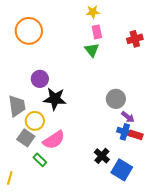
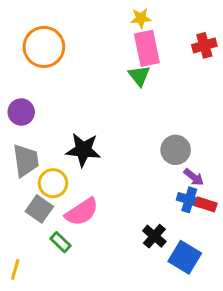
pink rectangle: (97, 32) -> (147, 48), size x1.6
red cross: (135, 39) -> (204, 45), moved
purple circle: (40, 79) -> (21, 112), moved

